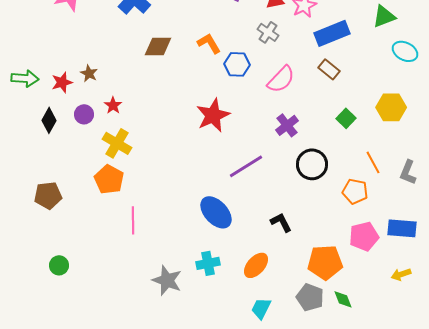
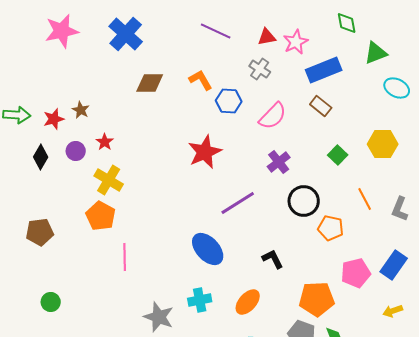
orange pentagon: (355, 191) -> (331, 228), moved
blue rectangle: (402, 228) -> (394, 265), turned -60

